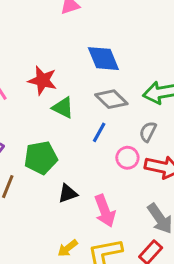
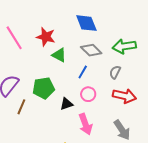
pink circle: (127, 158) -> (88, 94), moved
black triangle: (68, 193) -> (66, 104), moved

